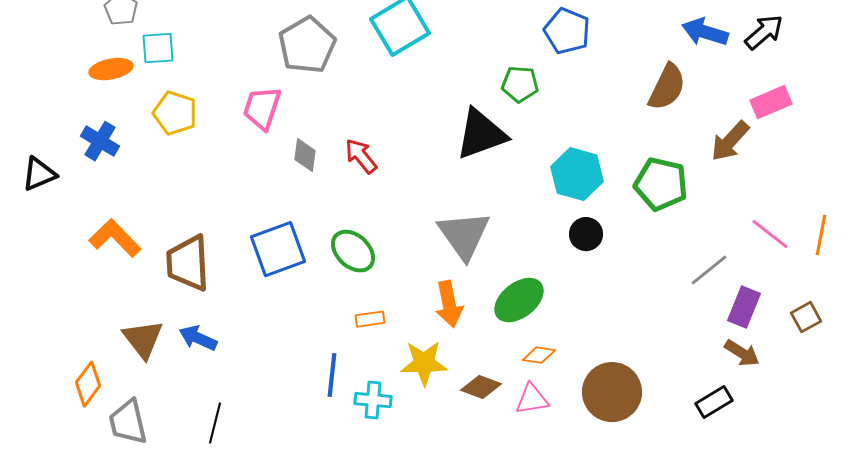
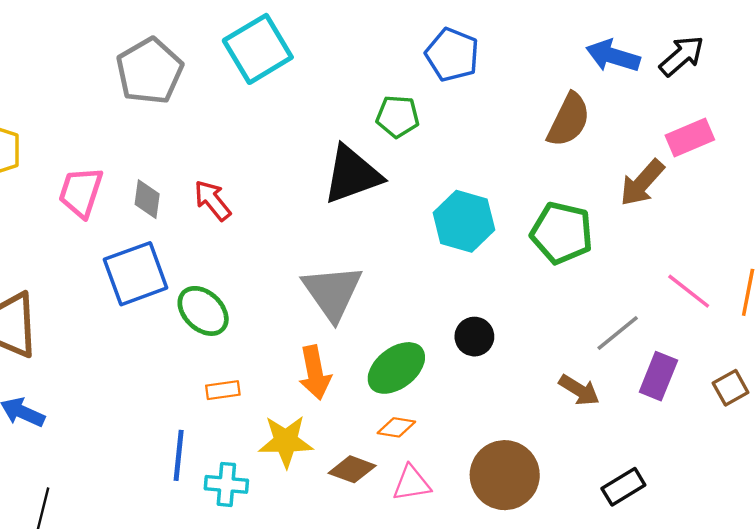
pink trapezoid: (262, 108) -> (81, 192), moved
black circle: (586, 234) -> (474, 337), moved
blue square: (278, 249) -> (136, 274), moved
brown arrow: (742, 353) -> (579, 390), moved
orange diamond: (539, 355) -> (396, 427), moved

